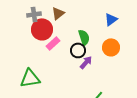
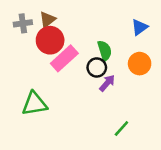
brown triangle: (58, 13) -> (47, 19), moved
gray cross: (34, 14) -> (23, 23), moved
pink rectangle: (53, 43) -> (64, 58), size x1.5

